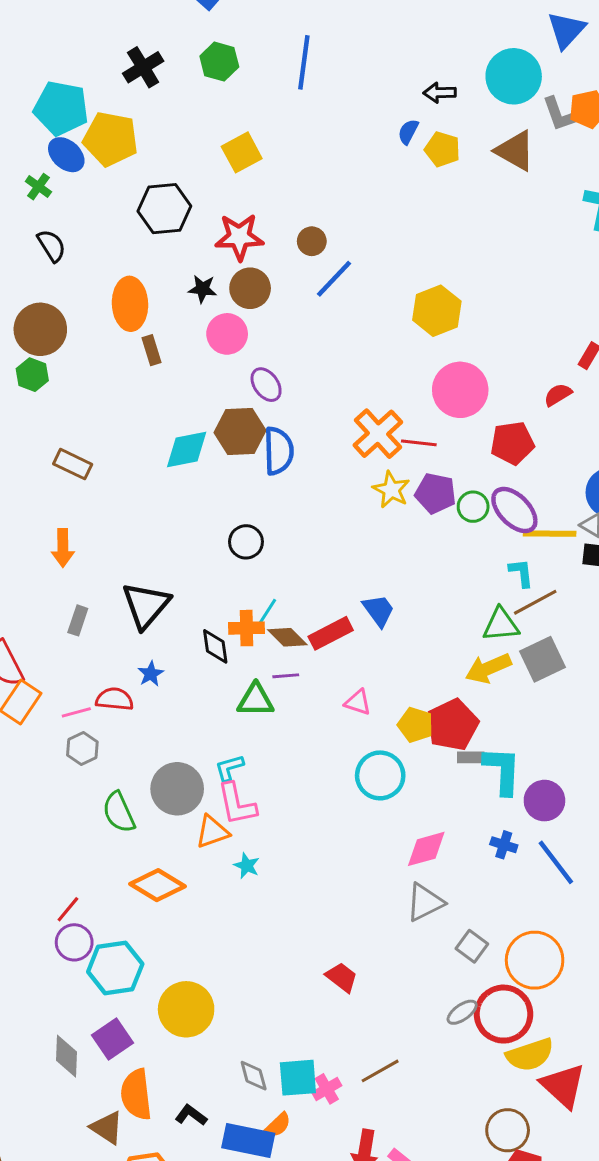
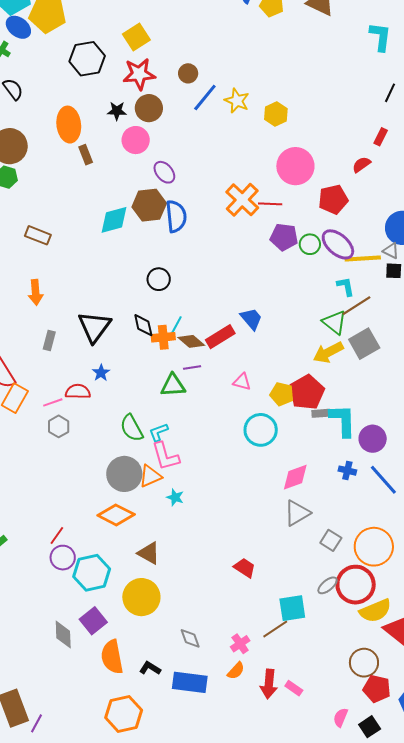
yellow square: (242, 152) -> (136, 37), moved
yellow hexagon: (437, 311) -> (276, 114), size x0.7
yellow star: (391, 490) -> (237, 101), moved
green triangle: (501, 625) -> (334, 322), turned 48
black diamond: (215, 646) -> (143, 325), moved
gray circle: (177, 789) -> (124, 474), moved
green semicircle: (119, 812) -> (132, 428), moved
cyan square: (298, 1078) -> (292, 608), moved
orange semicircle: (278, 1125) -> (236, 671), moved
brown triangle: (107, 1128) -> (149, 553), moved

